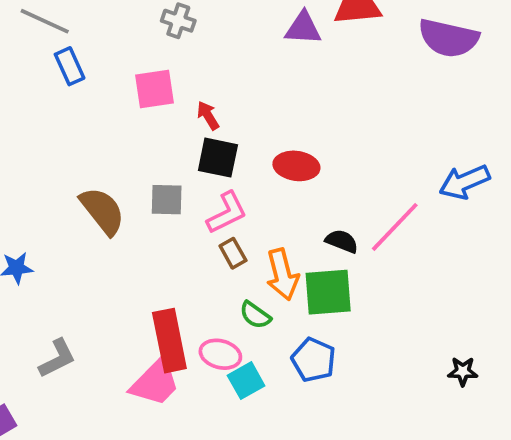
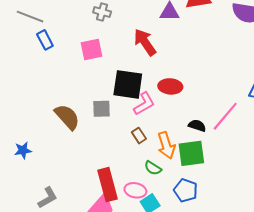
red arrow: (208, 115) -> (145, 42), moved, size x1.8
black square: (218, 158) -> (128, 84), size x1.4
pink L-shape: (227, 213) -> (144, 104), moved

